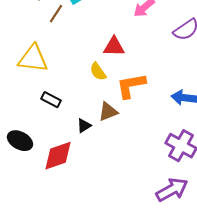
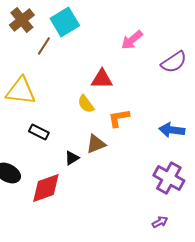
orange L-shape: (131, 86) -> (119, 118), size x0.7
purple arrow: (172, 190) -> (160, 222), size x0.5

